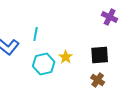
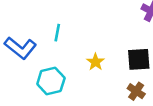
cyan hexagon: (44, 64) -> (51, 81), moved

